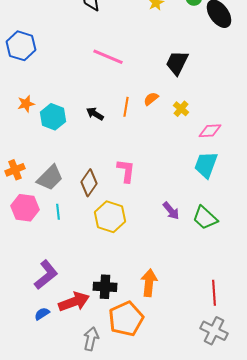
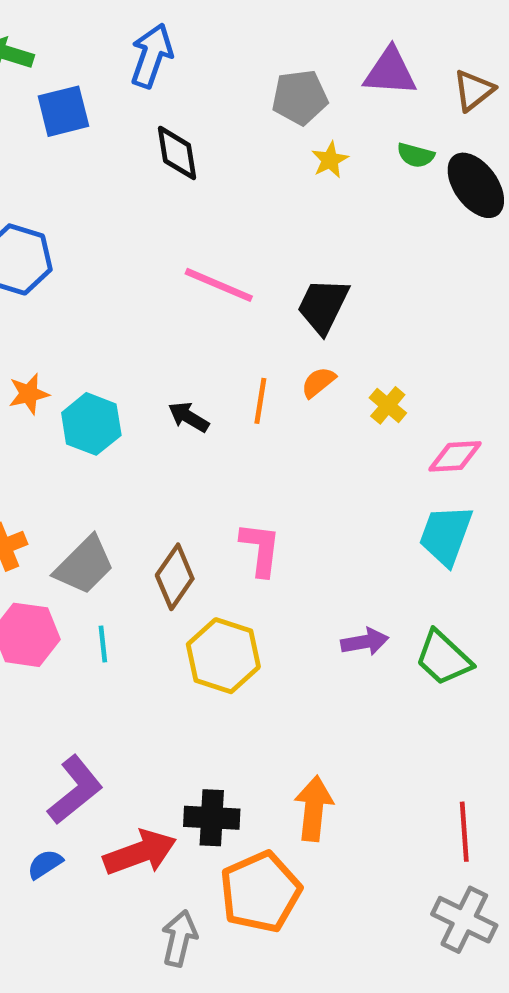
black trapezoid: (177, 63) -> (323, 306), moved
purple arrow: (171, 211) -> (365, 642), turned -60
blue semicircle: (42, 314) -> (45, 864), moved

